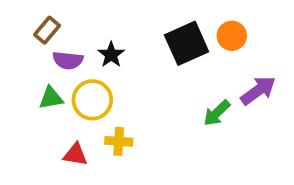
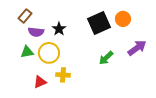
green arrow: (217, 113) -> (106, 58), moved
red triangle: (75, 155) -> (40, 82), turned -32

